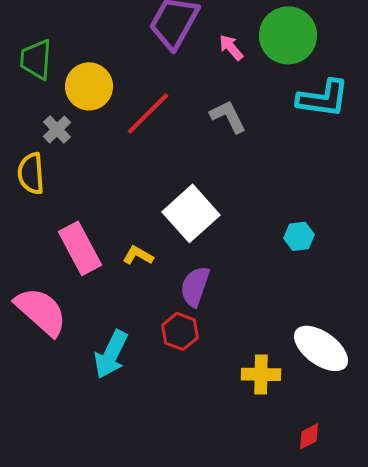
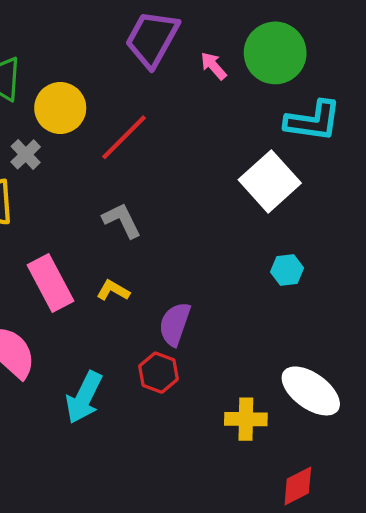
gray L-shape: (228, 116) -> (122, 220), moved
white square: (191, 213) -> (270, 181), moved
red diamond: (309, 436) -> (298, 486), size x1.4

